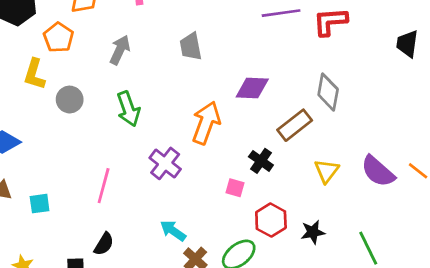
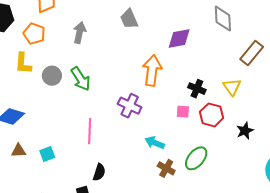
gray diamond: (328, 92) -> (223, 19), moved
green arrow: (128, 109) -> (81, 79), moved
brown rectangle: (295, 125) -> (252, 53), moved
yellow triangle: (327, 171) -> (232, 87), moved
red hexagon: (271, 220) -> (212, 115), moved
cyan arrow: (173, 231) -> (155, 143), moved

